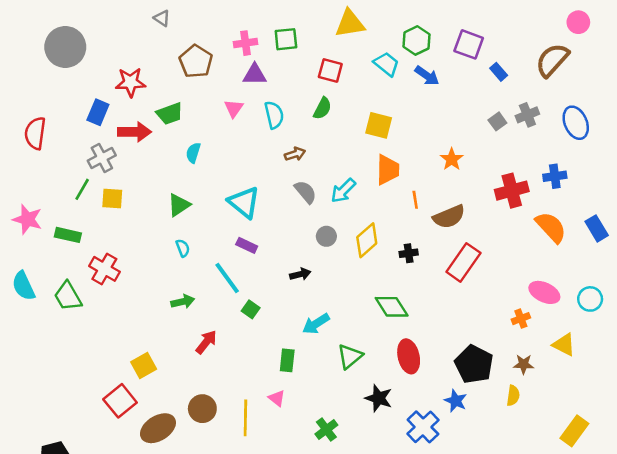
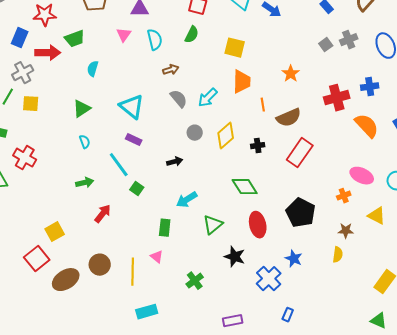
black pentagon: (474, 364) -> (301, 213), moved

